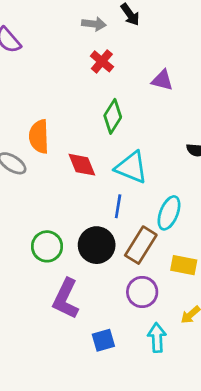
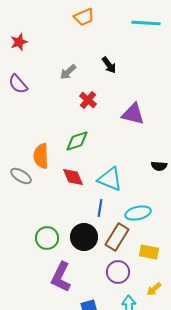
gray arrow: (94, 24) -> (68, 72), moved, turned 132
purple triangle: (162, 80) -> (133, 114), size x1.4
green diamond: (113, 116) -> (77, 141), moved, turned 40
cyan ellipse: (169, 213) -> (138, 213), turned 55

